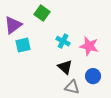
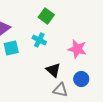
green square: (42, 13) -> (46, 16), moved
cyan cross: (63, 41) -> (39, 40), moved

